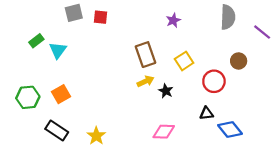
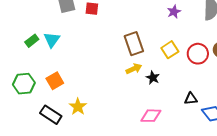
purple star: (173, 20) -> (174, 12), moved
green rectangle: (36, 41) -> (32, 41), moved
red circle: (214, 81) -> (198, 54), moved
yellow star: (96, 136) -> (78, 107), moved

